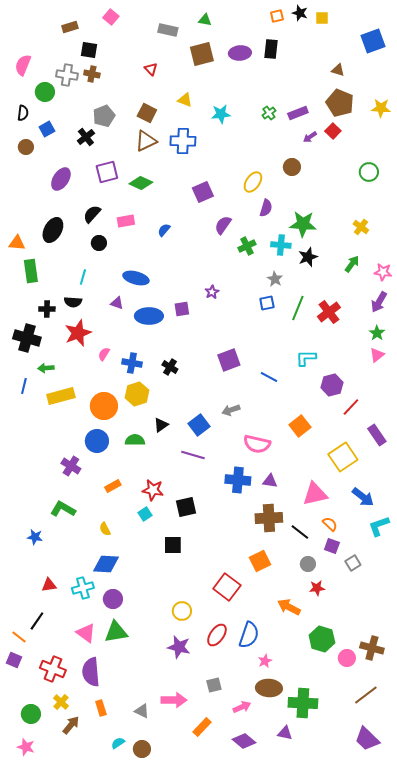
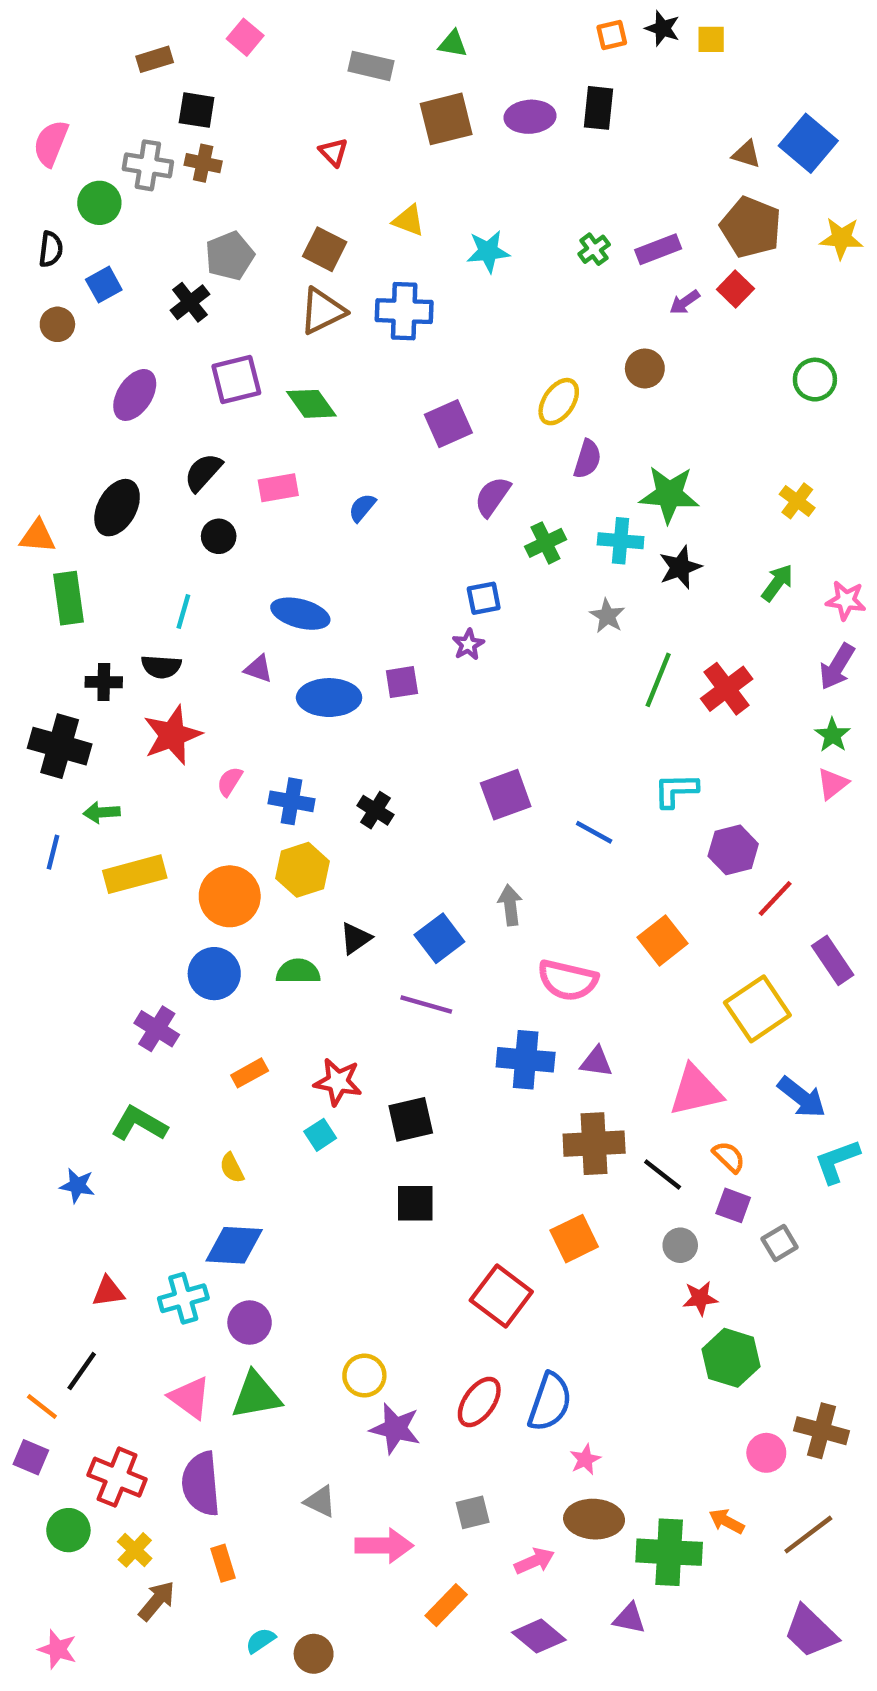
blue square: (373, 41) -> (808, 143), moved, turned -30
green diamond: (141, 183) -> (311, 404), turned 30
blue square: (267, 303) -> (484, 598), moved
gray arrow: (231, 410) -> (510, 905), turned 102
black square: (173, 545) -> (415, 1203), moved
orange arrow: (289, 607) -> (727, 1521), moved, size x0.7
yellow circle: (182, 611) -> (364, 1376), moved
green hexagon: (322, 639) -> (731, 1358), moved
gray triangle: (142, 711) -> (320, 1501), moved
green circle: (31, 714) -> (68, 1530), moved

